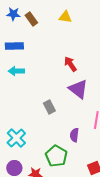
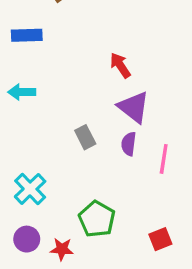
cyan arrow: (16, 71) -> (22, 92), moved
purple semicircle: (74, 135) -> (129, 144), moved

